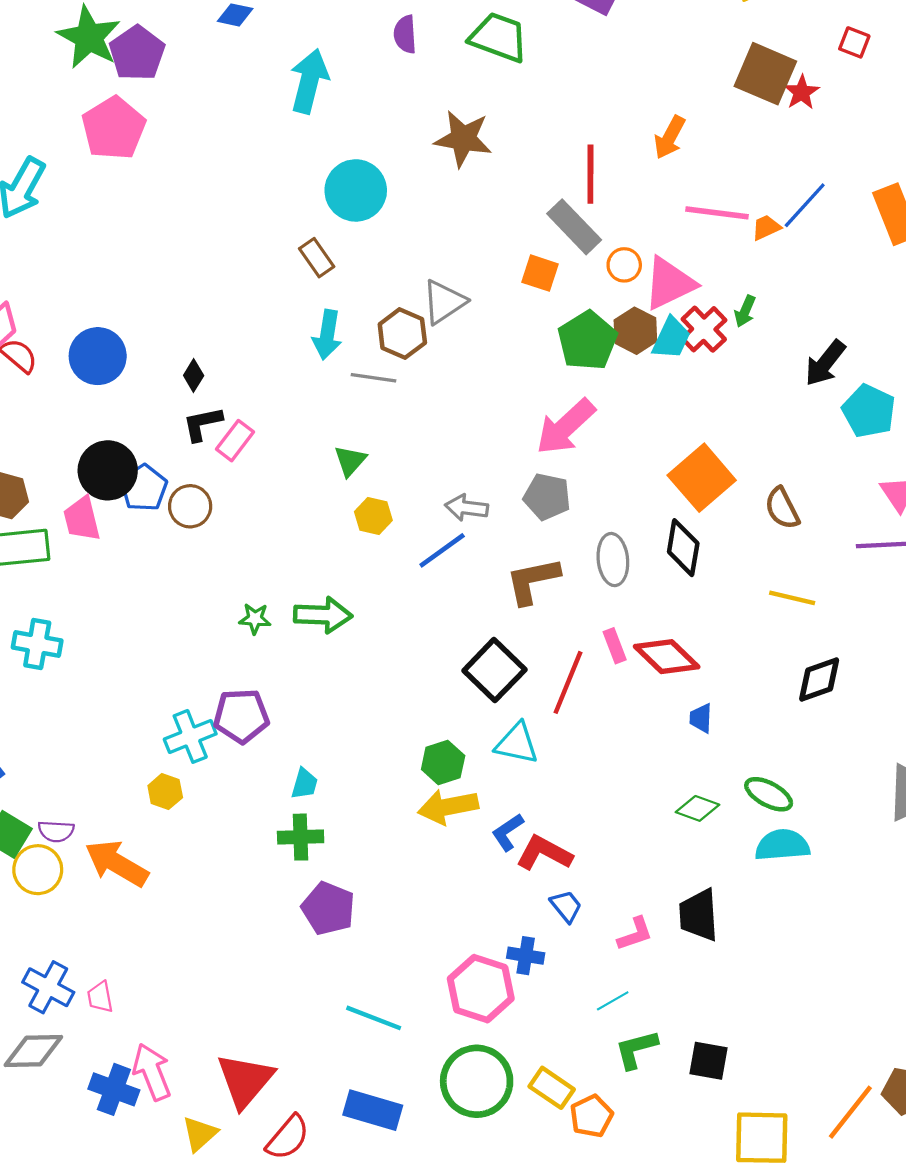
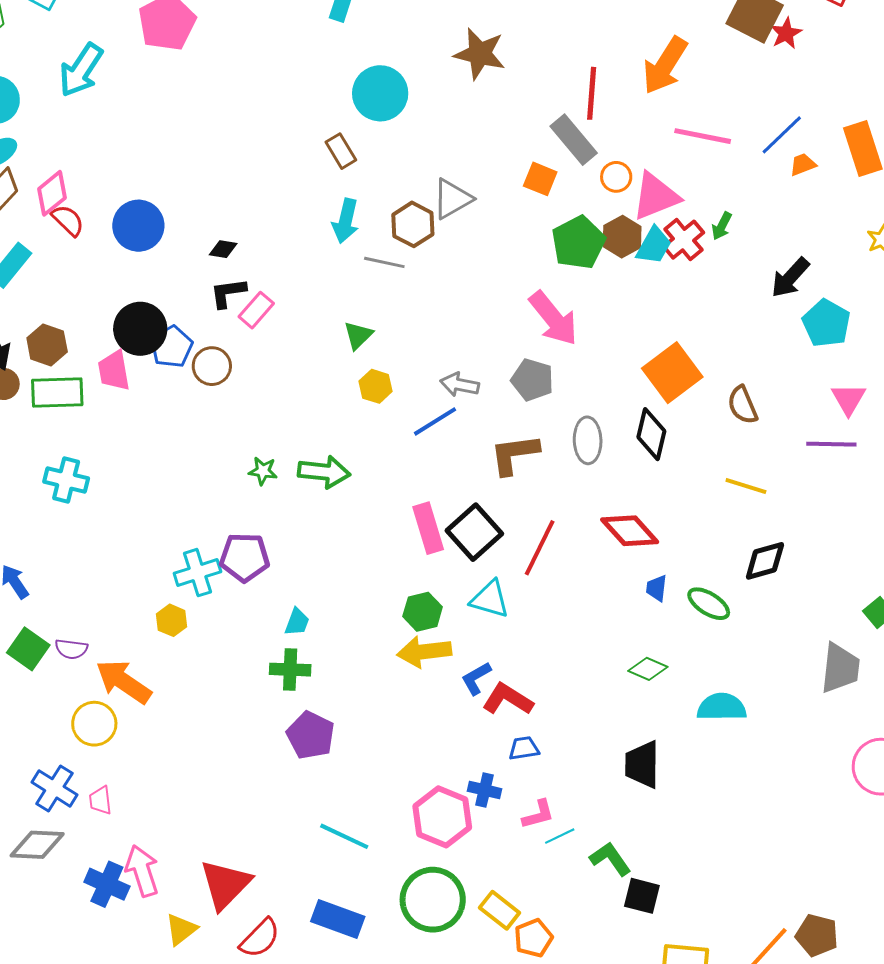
orange arrow: (670, 137) -> (665, 65), size x1.5
orange trapezoid: (766, 227) -> (803, 164), moved
black diamond: (194, 376) -> (223, 249), turned 64
pink arrow: (566, 427) -> (553, 318), turned -90
pink rectangle: (615, 646) -> (428, 528), moved, size x1.6
green ellipse: (769, 794) -> (709, 604), moved
yellow circle: (38, 870) -> (94, 724), moved
blue trapezoid: (566, 906) -> (524, 748), turned -64
pink L-shape: (635, 934) -> (538, 814), moved
green L-shape: (636, 1049) -> (610, 859), moved, turned 66

